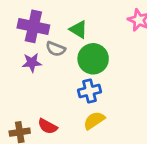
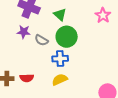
gray semicircle: (56, 49) -> (41, 40), moved
red semicircle: (48, 126) -> (27, 78), turned -40

